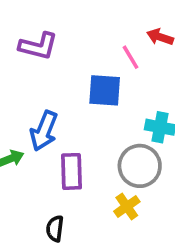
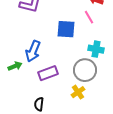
pink line: (130, 57) -> (89, 17), moved
purple rectangle: (71, 171) -> (48, 73), turned 72

